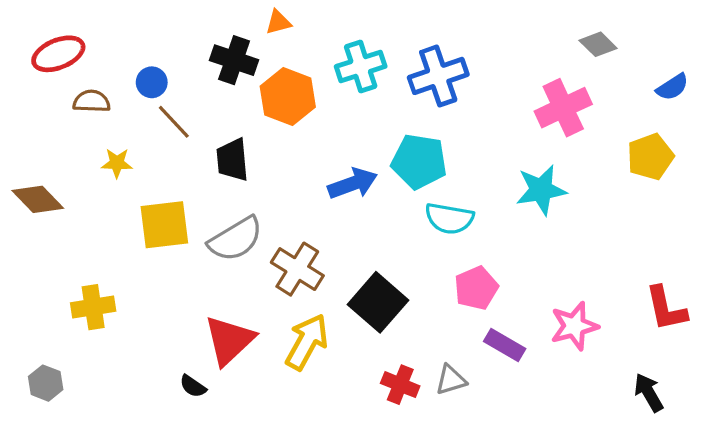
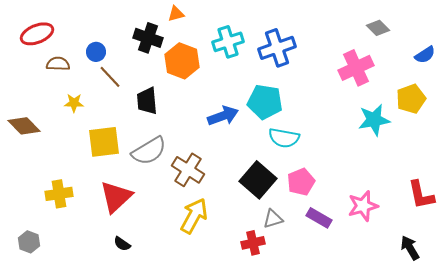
cyan star: (541, 190) -> (374, 120), moved
black square: (378, 302) -> (258, 180), moved
red triangle: (229, 340) -> (116, 197), moved
gray triangle: (451, 380) -> (273, 219), moved
red cross: (400, 385) -> (253, 243), turned -35

